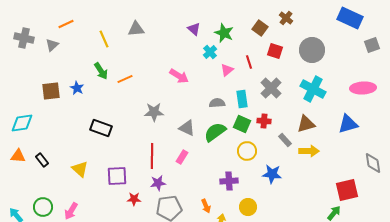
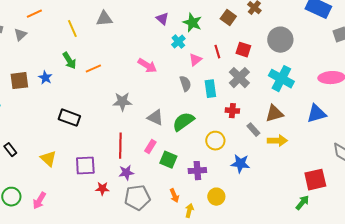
red square: (275, 51) -> (243, 50), moved
gray semicircle: (217, 103) -> (185, 84), moved, turned 77
green square: (242, 124) -> (168, 160), moved

